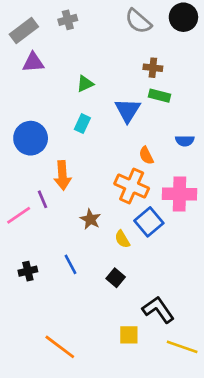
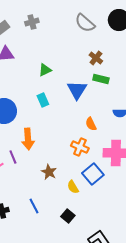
brown cross: (153, 68) -> (96, 58), turned 32
cyan rectangle: (82, 124) -> (43, 100), turned -48
orange cross: (132, 186) -> (80, 147), size x0.7

